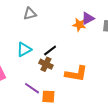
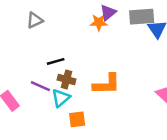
cyan triangle: (24, 49) -> (61, 98), moved
black line: (50, 51) -> (56, 61), moved, turned 32
purple line: (32, 88) -> (40, 86), moved

